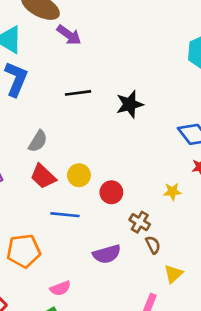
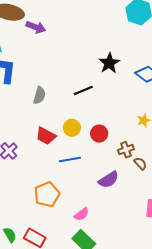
black line: (78, 93) -> (83, 91), moved
black star: (130, 104) -> (109, 63), moved
gray semicircle: (38, 141) -> (39, 95), moved
brown cross: (140, 222) -> (126, 150), turned -35

